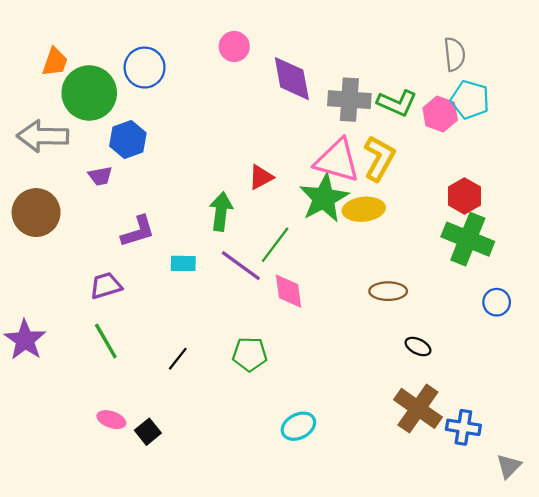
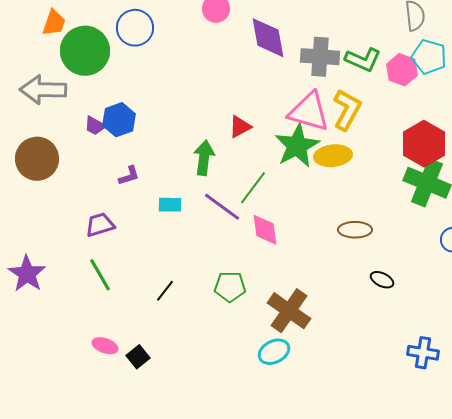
blue hexagon: (128, 139) -> (119, 120), moved
purple trapezoid: (100, 176) -> (95, 126), turned 40
red hexagon: (464, 196) -> (424, 144), size x1.4
purple L-shape: (138, 231) -> (129, 176), size x0.7
brown cross: (418, 408) -> (289, 311), moved

